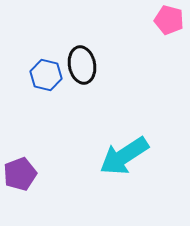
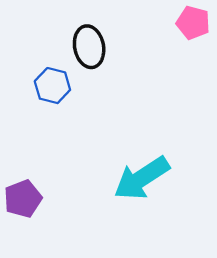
black ellipse: (82, 65) -> (89, 47), moved

